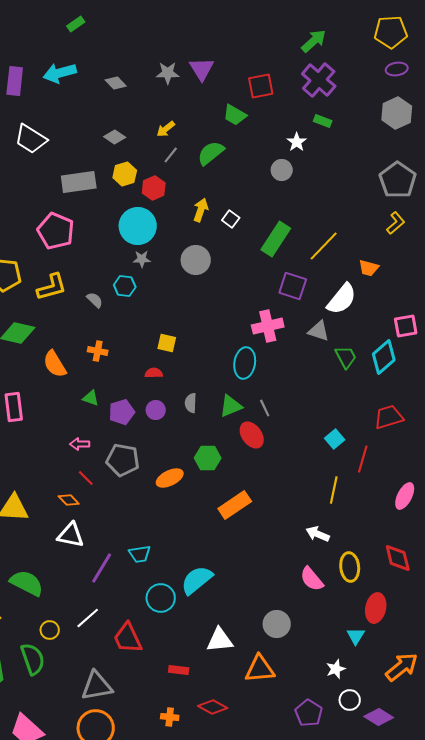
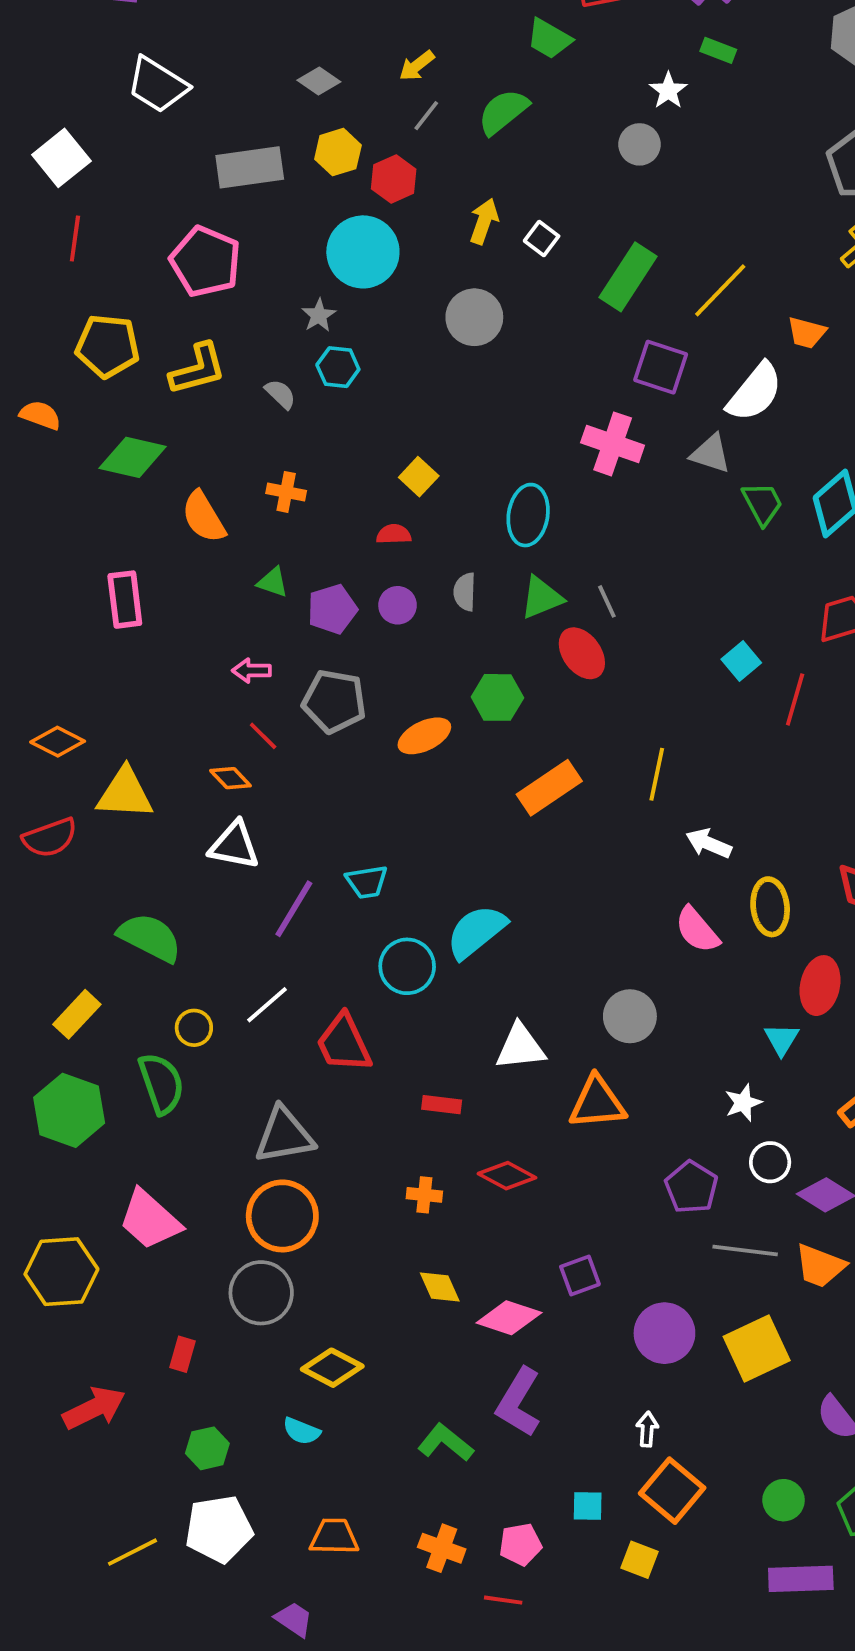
gray star: (142, 259) -> (319, 315), moved, turned -30
pink cross: (268, 326) -> (613, 444), turned 32
yellow square: (167, 343) -> (419, 477), turned 30
cyan ellipse: (245, 363) -> (528, 515), moved
yellow line: (334, 490) -> (657, 774), moved

